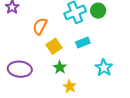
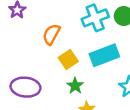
cyan rectangle: (83, 42) -> (104, 55), size x1.6

